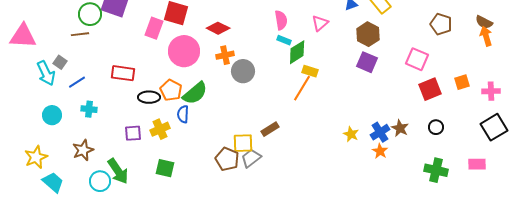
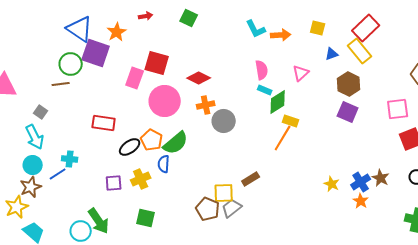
pink square: (417, 59) -> (398, 109), turned -30
cyan arrow: (46, 73) -> (35, 137), moved
blue line: (77, 82) -> (58, 174), moved
black ellipse: (149, 97) -> (130, 147), turned -35
brown star: (83, 150) -> (31, 187), moved

